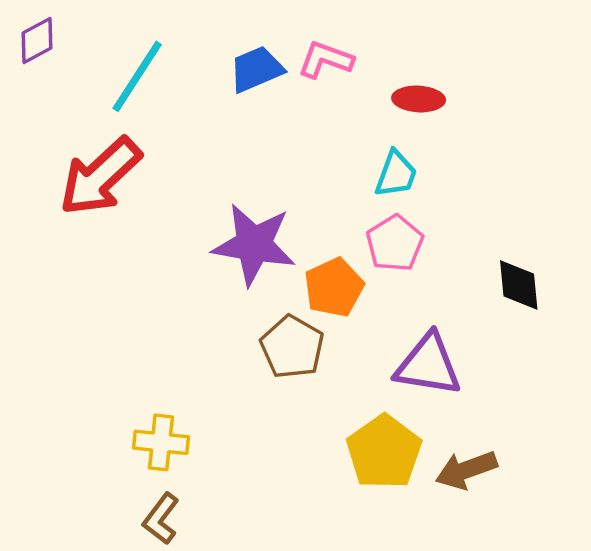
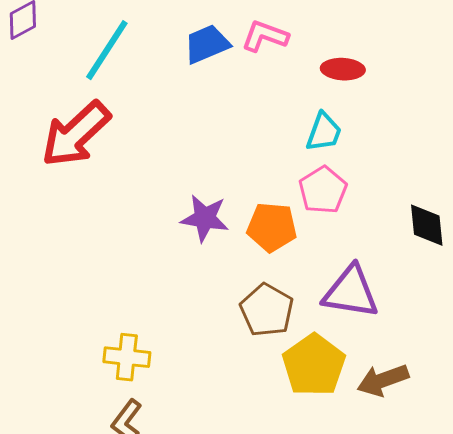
purple star: (254, 244) -> (205, 218), moved, size x0.7
orange pentagon: (334, 287) -> (272, 227), turned 30
brown pentagon: (292, 347) -> (267, 310), moved

